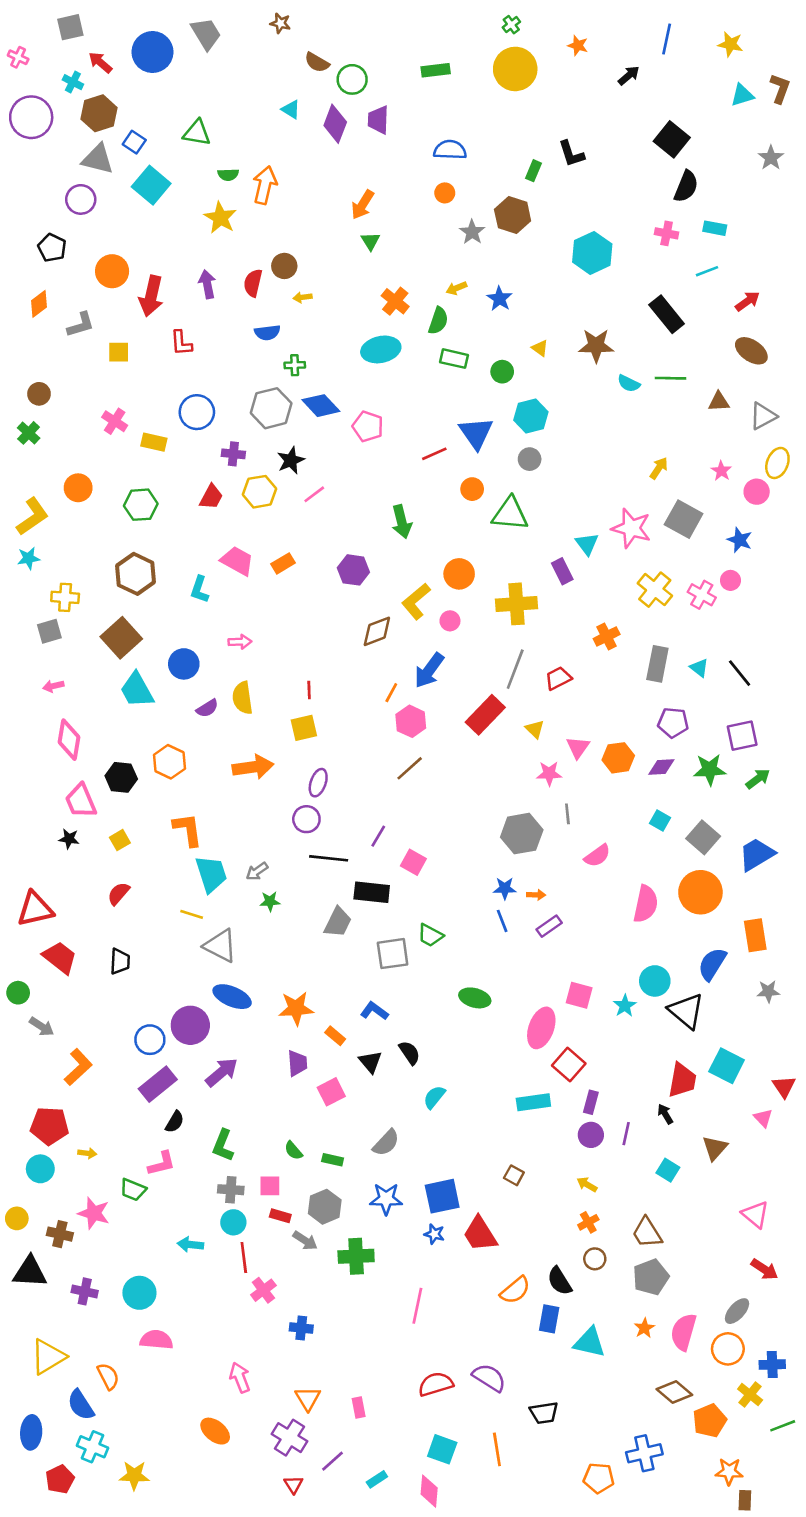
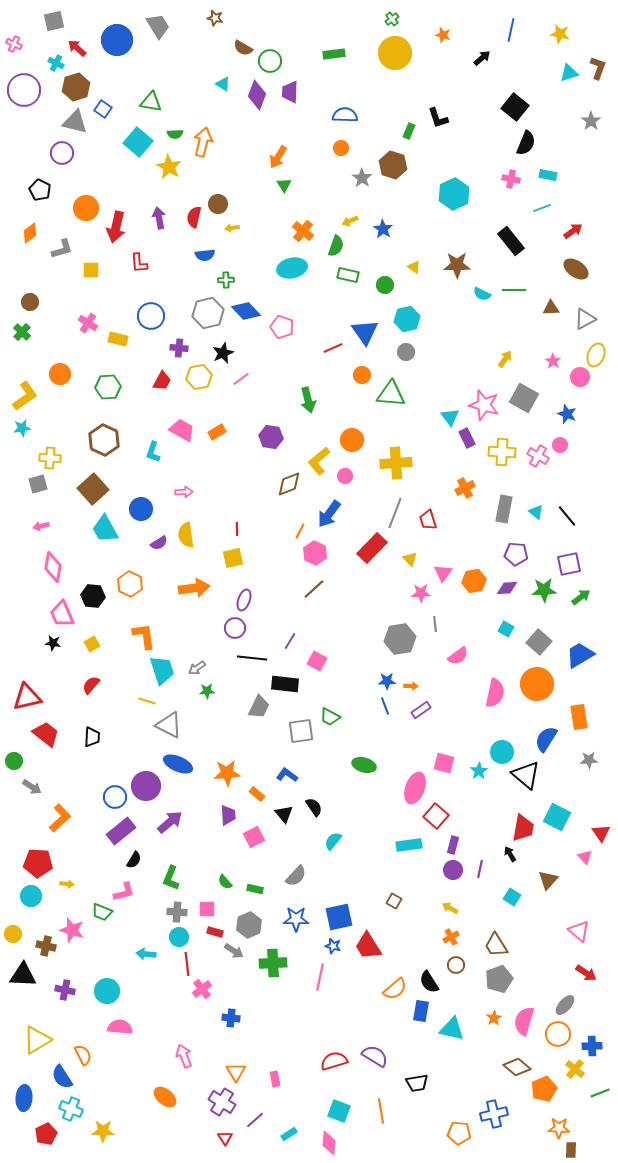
cyan square: (151, 185) -> (138, 142), moved
purple rectangle: (562, 571) -> (467, 438), moved
yellow cross: (655, 590) -> (502, 452), turned -36
red trapezoid: (558, 678) -> (428, 520), turned -80
pink line: (417, 1306) -> (320, 977), moved

